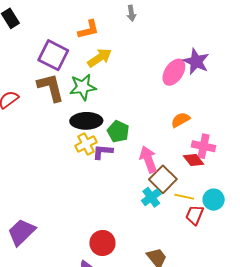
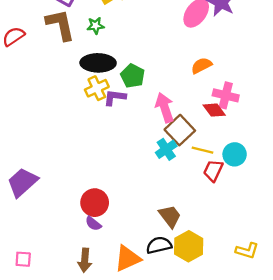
green star: (83, 87) -> (96, 26), size x0.6
red circle: (102, 243) -> (95, 203), moved

